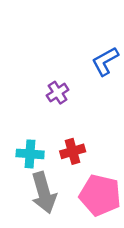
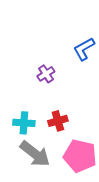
gray arrow: (44, 193) -> (35, 154), turned -36

